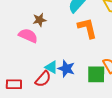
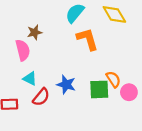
pink semicircle: (28, 36) -> (23, 50), turned 54
cyan triangle: (51, 67) -> (30, 79), moved

